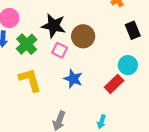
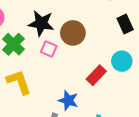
blue star: (73, 79) -> (68, 100), moved
red rectangle: (114, 84) -> (96, 75), moved

